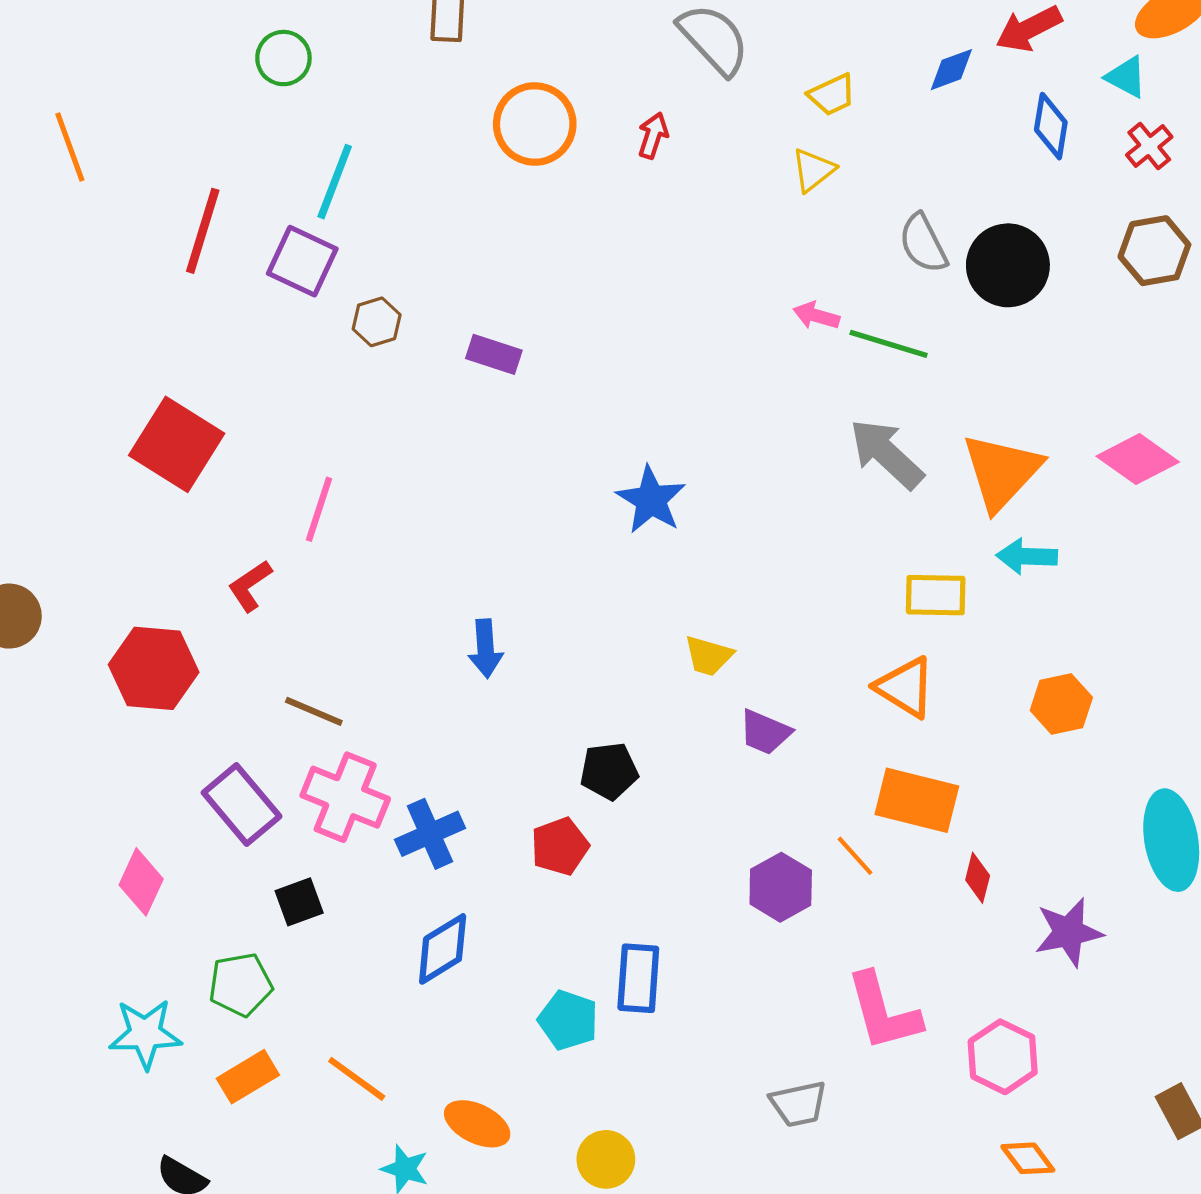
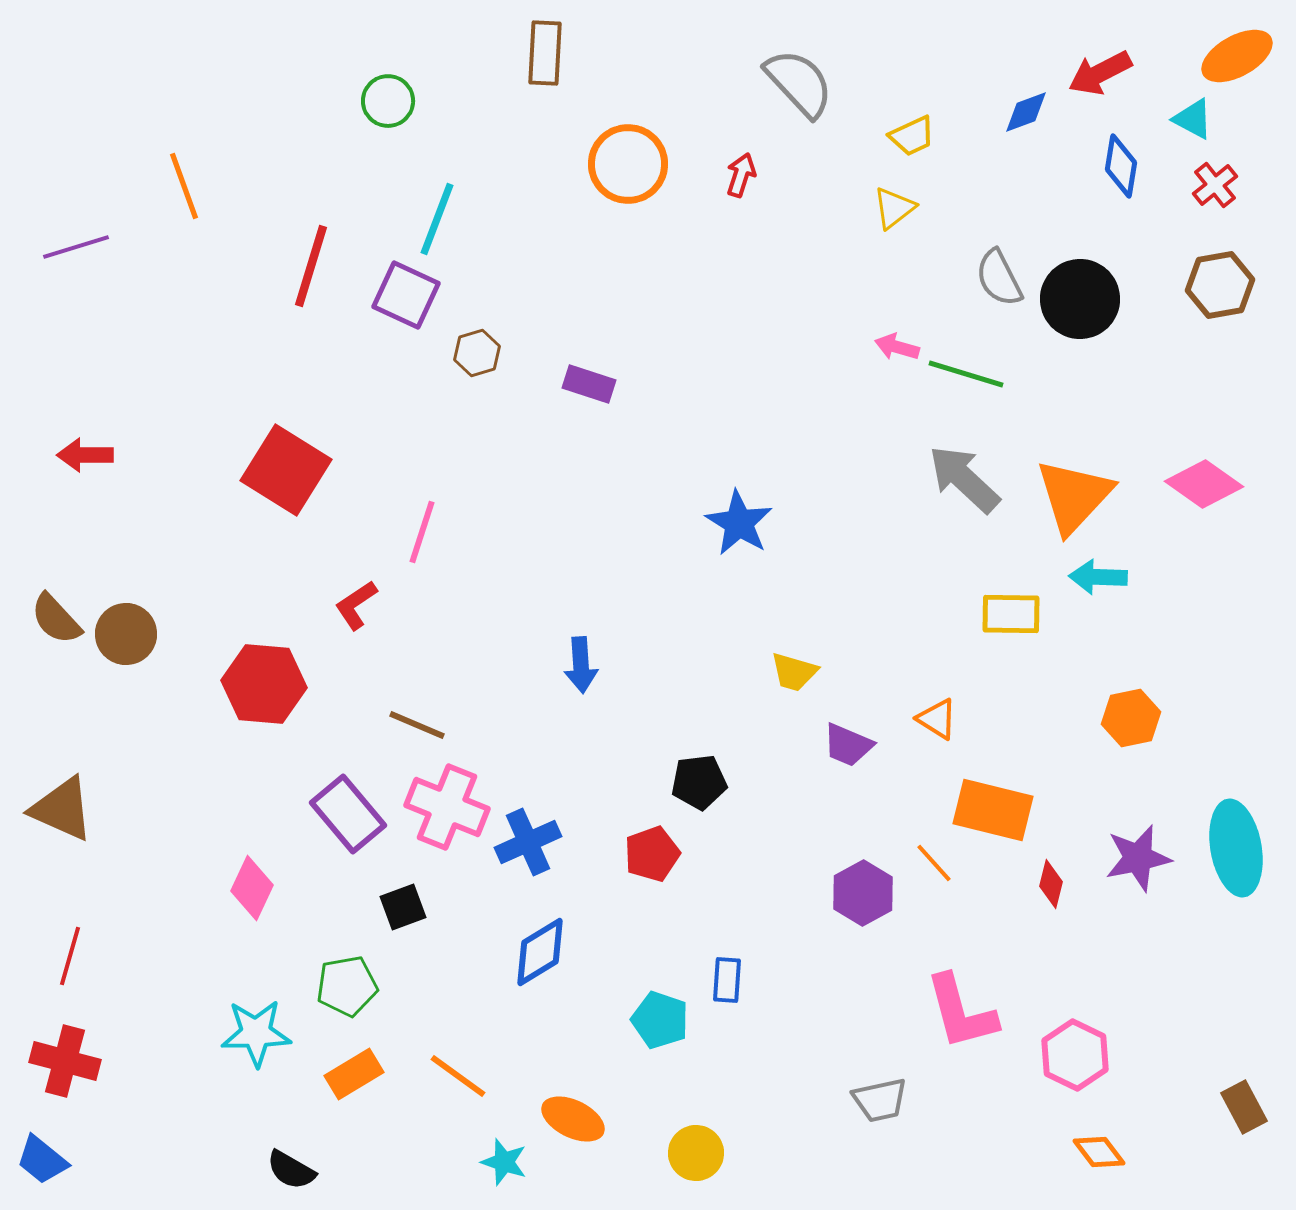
orange triangle: (905, 687) -> (937, 719), moved, size x0.7
purple star: (1069, 932) -> (1138, 858), moved
blue rectangle: (638, 978) -> (727, 980), size x0.7

